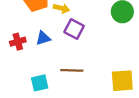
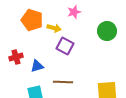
blue triangle: (43, 38) -> (37, 66), moved

